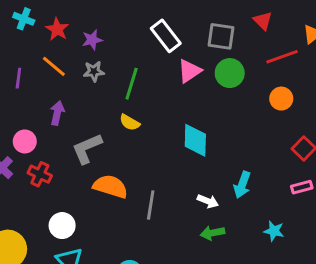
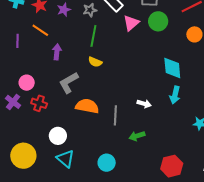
gray star: (94, 71) -> (90, 10), moved
purple arrow: (57, 113) -> (57, 52), moved
cyan diamond: (195, 140) -> (172, 68), moved
white arrow: (208, 201) -> (144, 104), moved
green arrow: (212, 233) -> (137, 136), moved

